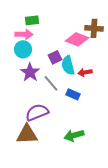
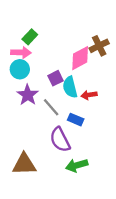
green rectangle: (32, 20) -> (30, 37), turned -40
brown cross: (94, 28) -> (99, 46), turned -30
pink diamond: (77, 39) -> (80, 58), turned -50
purple semicircle: (37, 112) -> (60, 140), moved, turned -95

